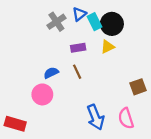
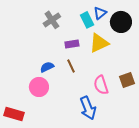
blue triangle: (79, 14) -> (100, 13), moved
black circle: (112, 24) -> (121, 22), moved
yellow triangle: (107, 47) -> (99, 43), size x1.5
pink semicircle: (126, 118) -> (101, 85), moved

